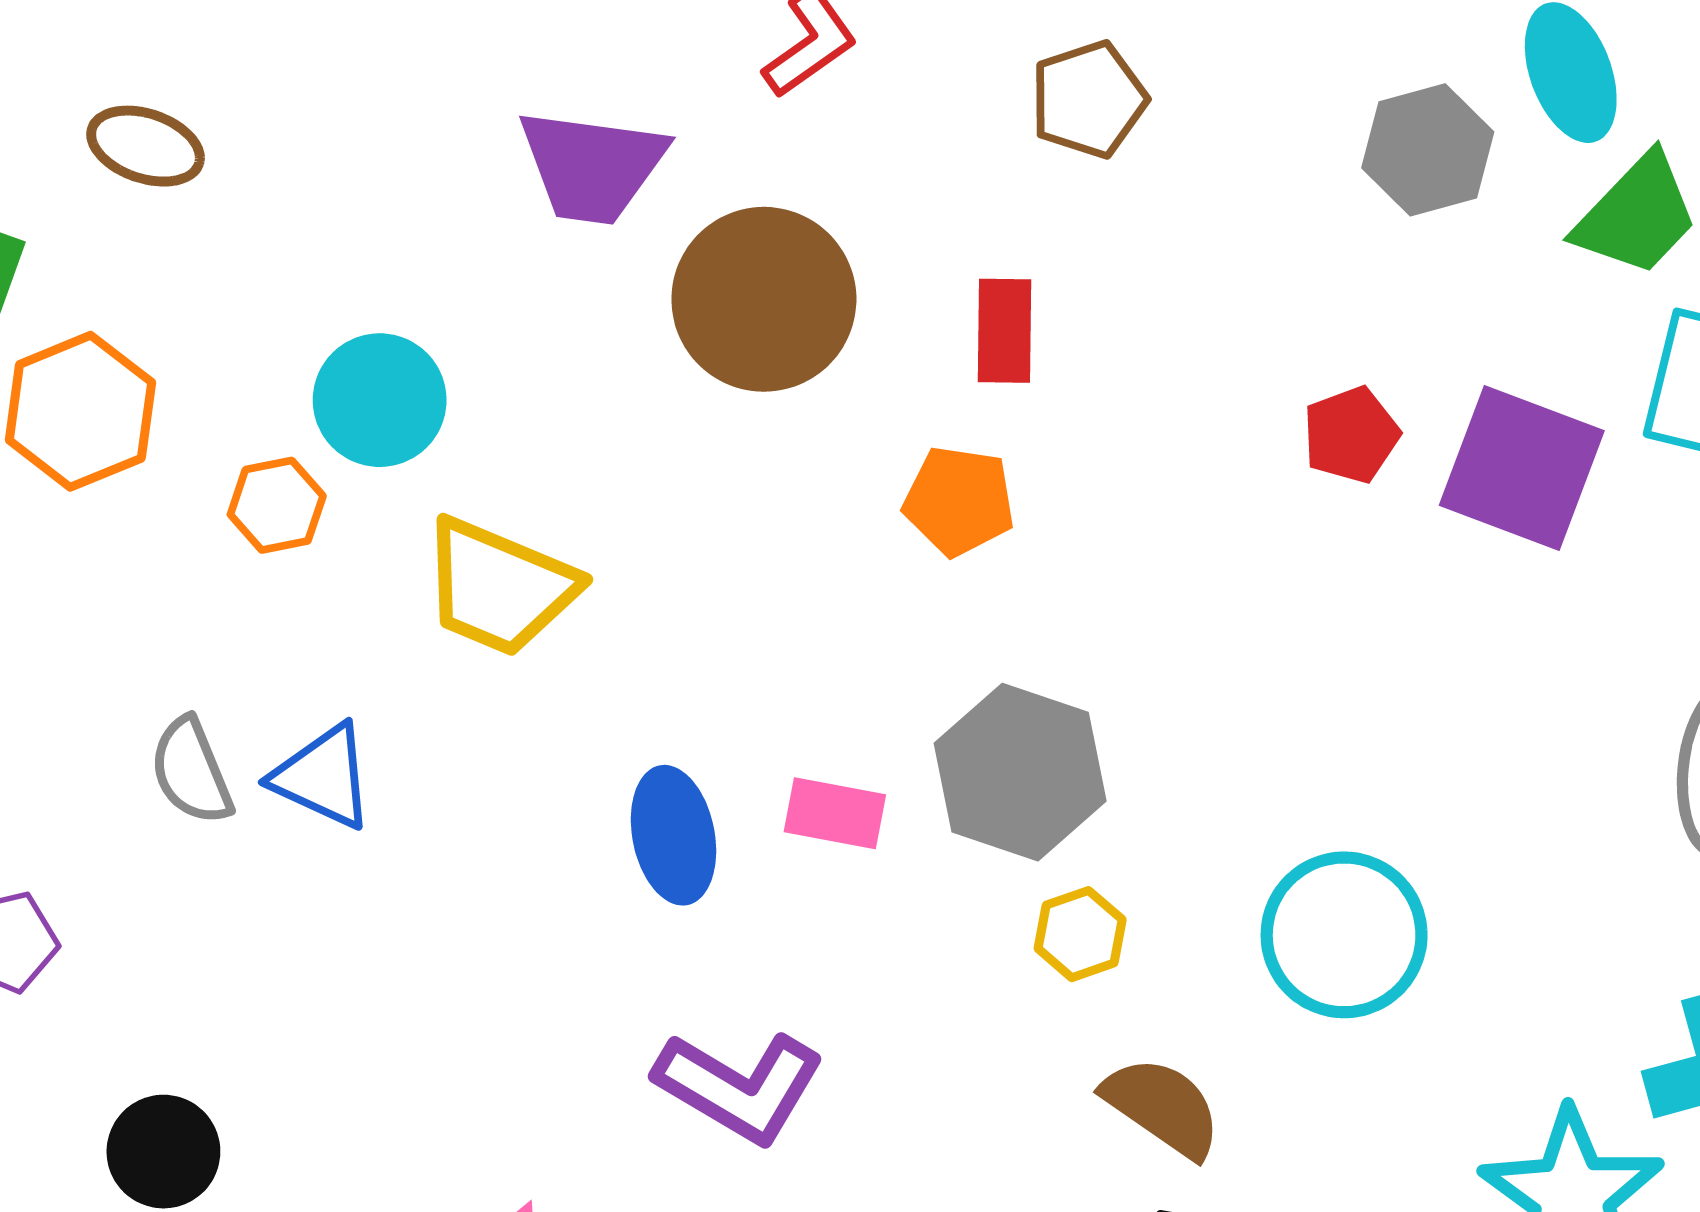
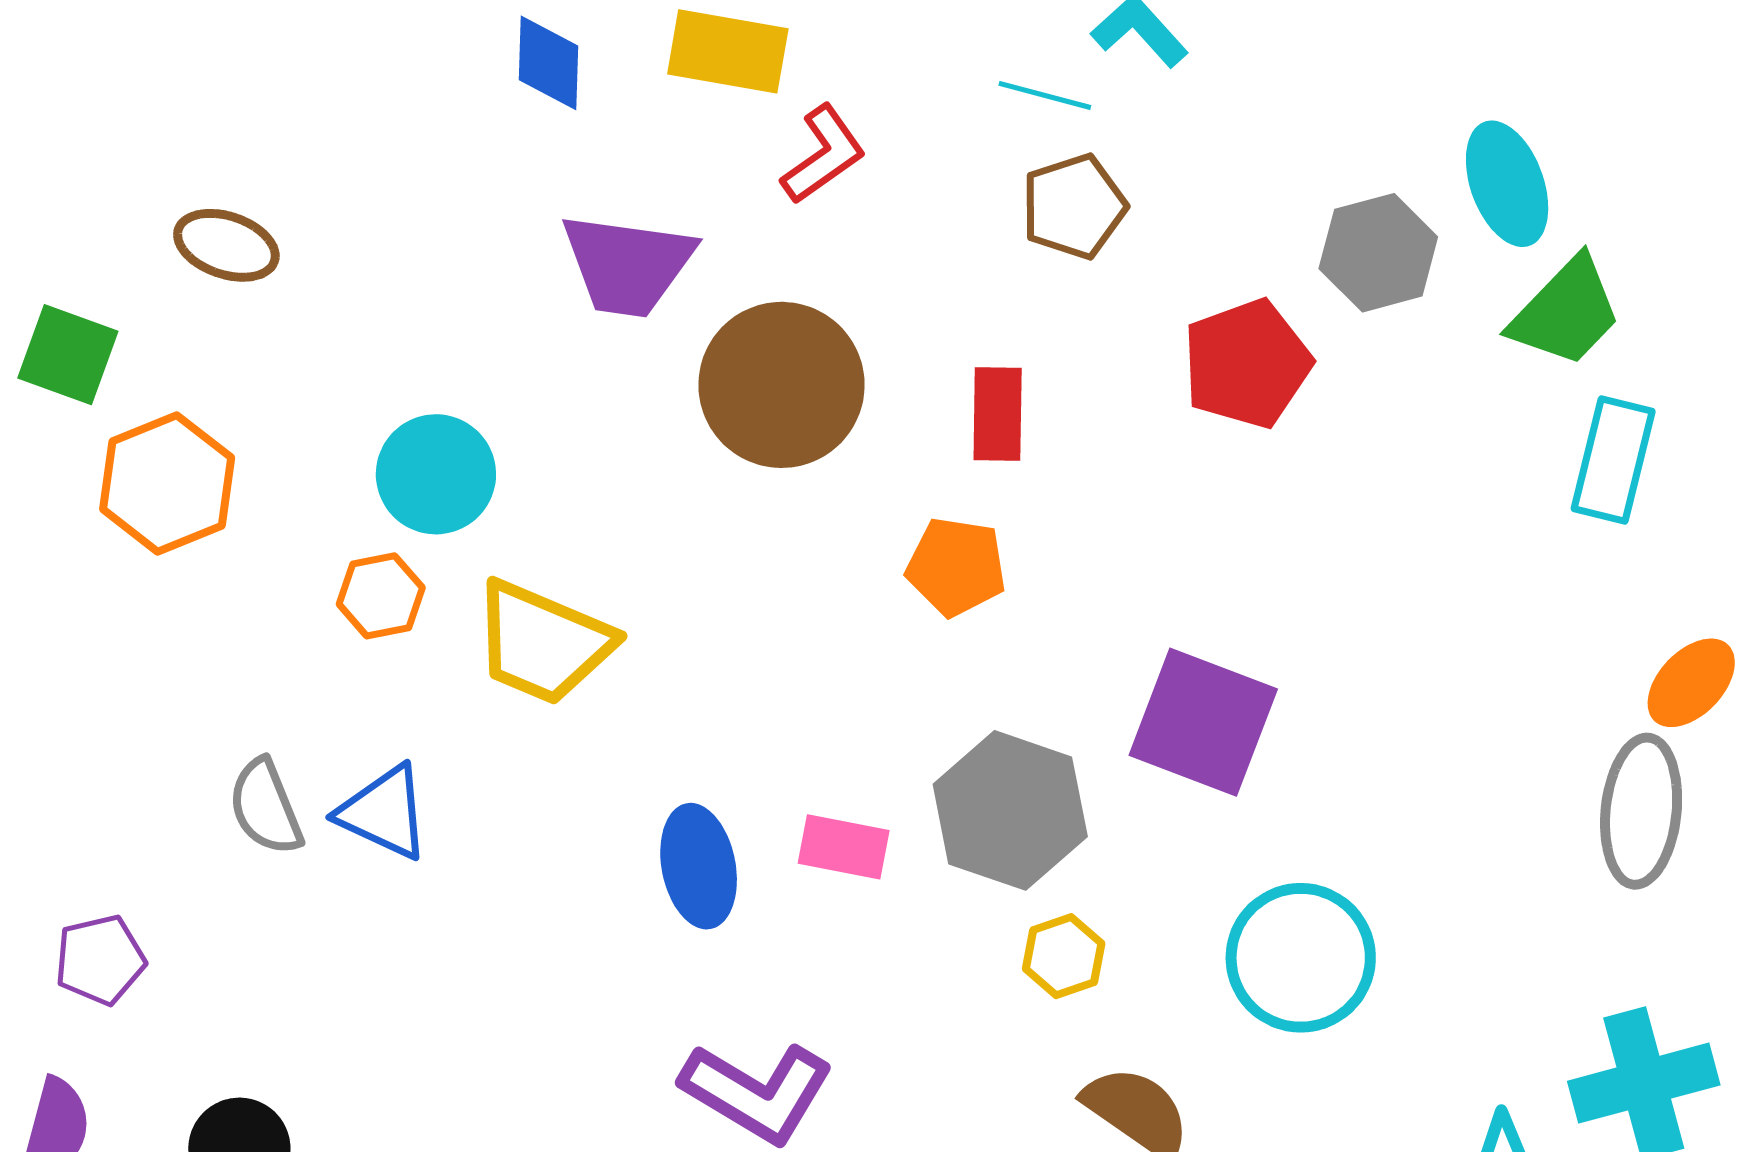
red pentagon: (1351, 435) -> (1247, 364), moved, size x1.5
purple square: (1522, 468) -> (1203, 722), moved
orange hexagon: (277, 505) -> (381, 596), moved

